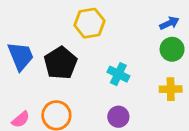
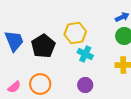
yellow hexagon: (89, 23) -> (75, 33), moved

